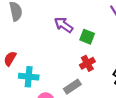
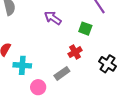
green square: (87, 37) -> (85, 29), moved

